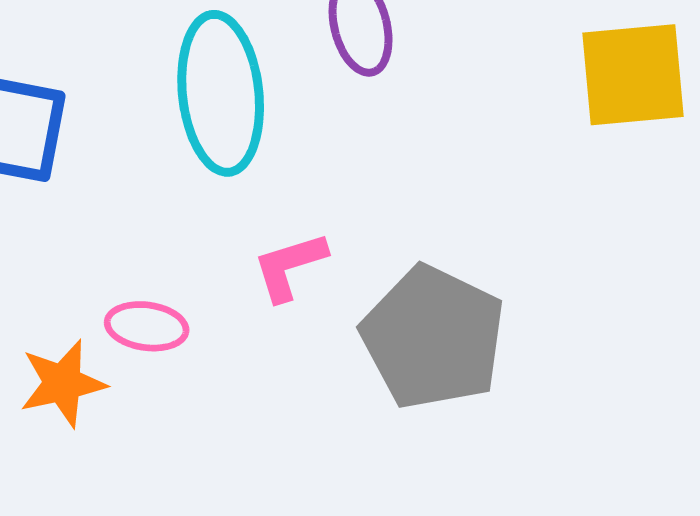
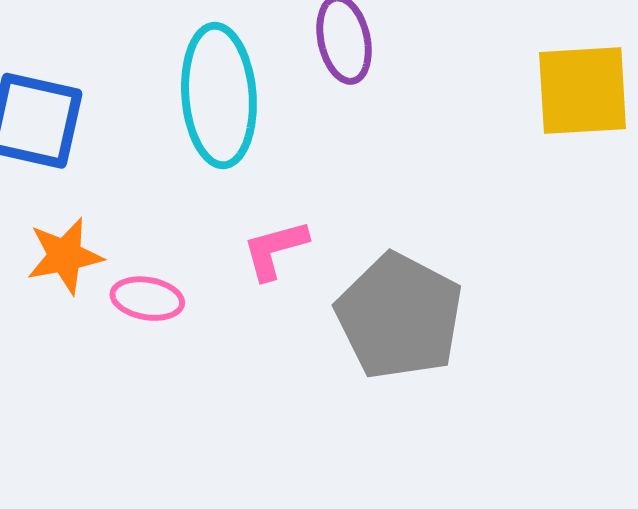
orange star: (63, 383) -> (65, 256), moved

